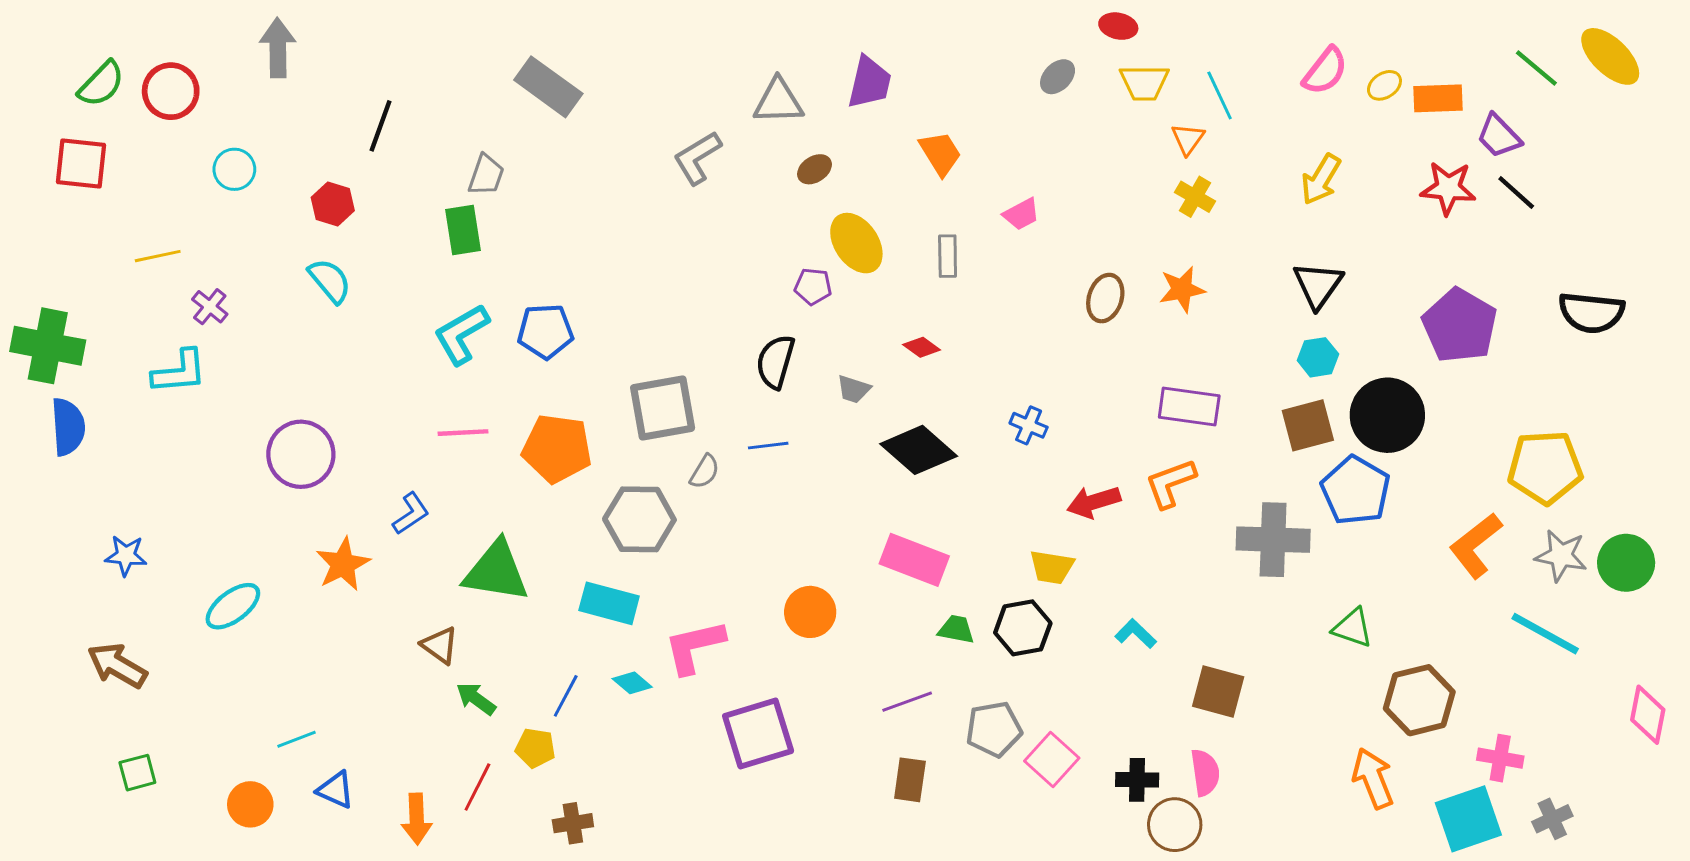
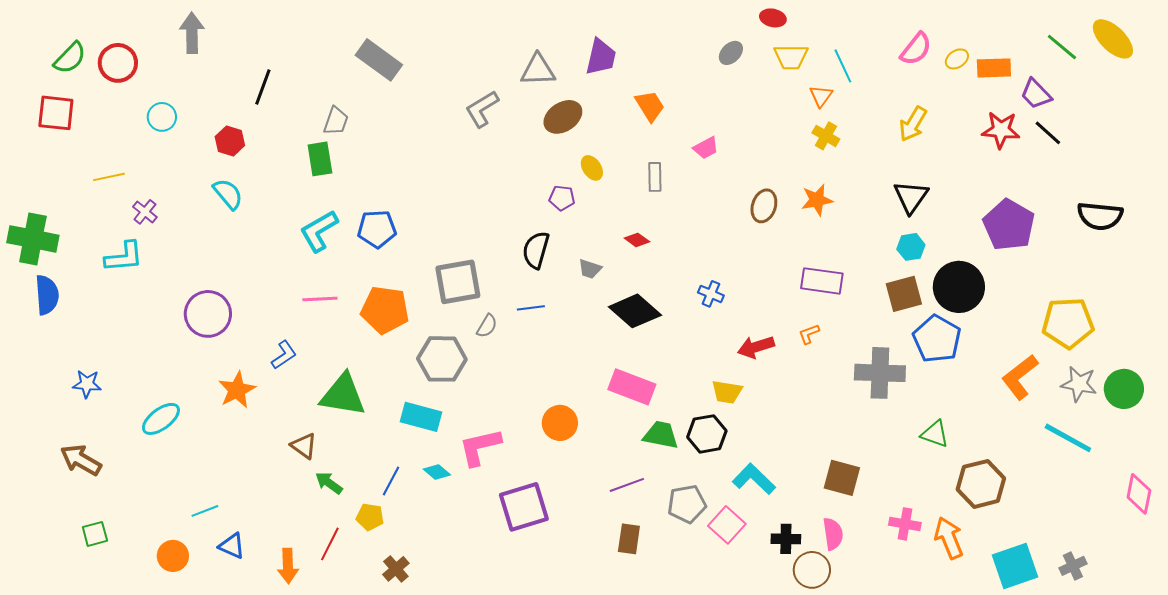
brown ellipse: (814, 169) -> (563, 117), size x1.6
yellow ellipse: (856, 243) -> (592, 168), size x0.6
orange L-shape: (1170, 483) -> (809, 334), size x0.6
green trapezoid: (956, 629) -> (661, 435), size x1.4
cyan L-shape: (1136, 634) -> (754, 479), moved, size x1.5
pink cross: (1500, 758) -> (905, 524), moved
brown cross: (573, 823) -> (396, 569), turned -32

